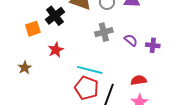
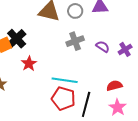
black cross: (55, 16) -> (17, 39), moved
purple cross: (153, 45) -> (125, 49), turned -32

